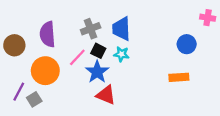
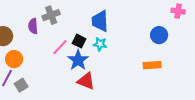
gray cross: (91, 29) -> (51, 15), moved
purple semicircle: (47, 34) -> (33, 26), size x0.7
orange circle: (45, 71) -> (14, 59), moved, size x0.7

